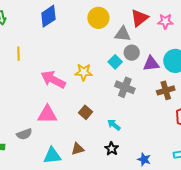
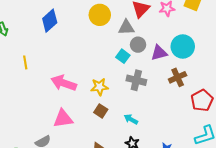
yellow star: (84, 72) -> (99, 87), moved

